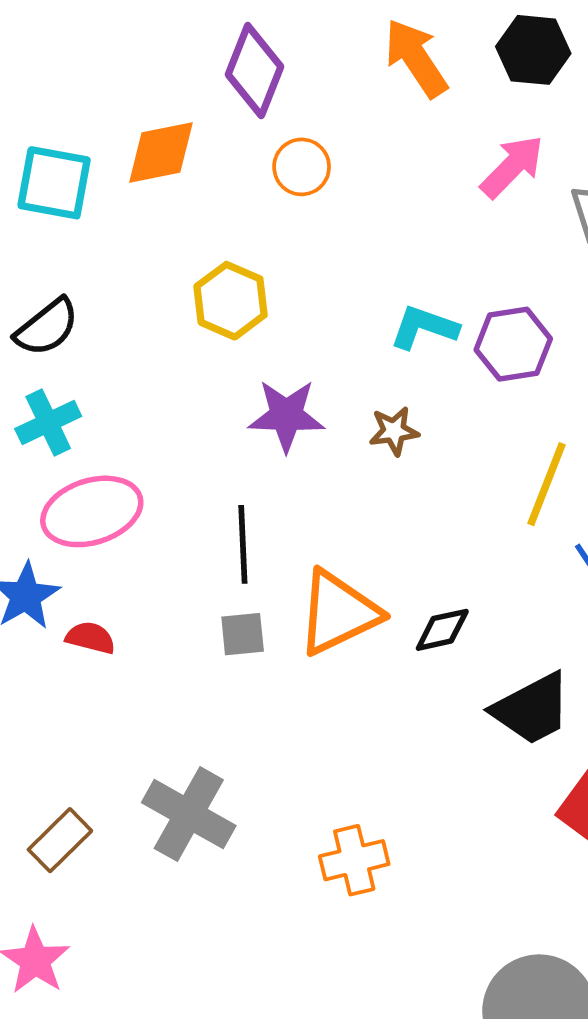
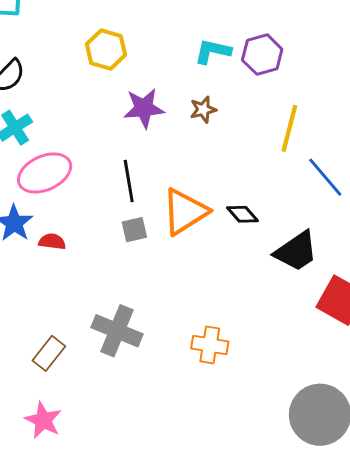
black diamond: (442, 630) -> (242, 214), turned 68
orange cross: (354, 860) -> (210, 345), turned 30

